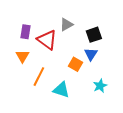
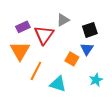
purple rectangle: (26, 32) -> (23, 27), turned 56
red triangle: (47, 40) -> (44, 35), turned 30
orange triangle: (22, 56) -> (20, 51), size x1.5

